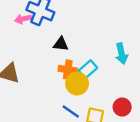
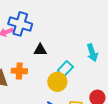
orange cross: (68, 70) -> (19, 71), moved

